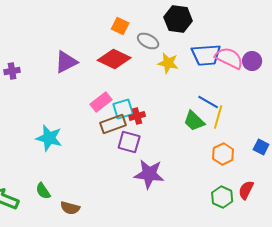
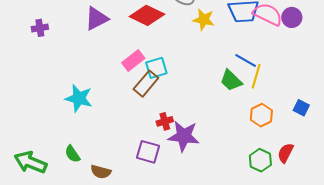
red cross: (137, 116) -> (165, 121), moved
brown rectangle: (113, 124) -> (146, 84), turned -30
purple square: (129, 142) -> (148, 152), moved

